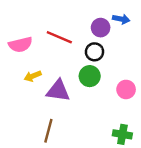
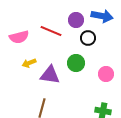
blue arrow: (121, 19) -> (102, 16), size x1.5
purple circle: (101, 28) -> (76, 20), moved
black circle: (95, 52) -> (88, 38), moved

